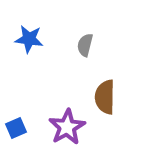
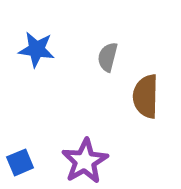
brown semicircle: (105, 97) -> (146, 96), moved

